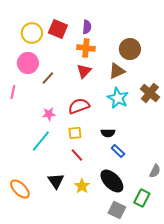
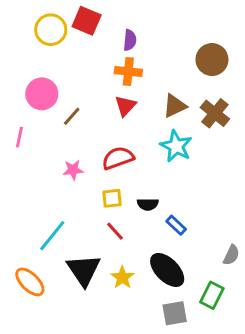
red square: (58, 29) -> (87, 21), moved
yellow circle: (32, 33) -> (51, 30), moved
brown circle: (130, 49) -> (212, 60), moved
brown cross: (150, 93) -> (215, 113), moved
black semicircle: (108, 133) -> (148, 204), moved
cyan line: (41, 141) -> (52, 236), moved
black triangle: (56, 181) -> (84, 270), size x1.4
gray square: (117, 210) -> (175, 313), turned -36

